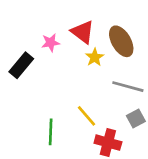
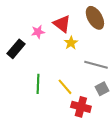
brown ellipse: (121, 41) -> (95, 18), moved
green line: (51, 132) -> (38, 84), moved

